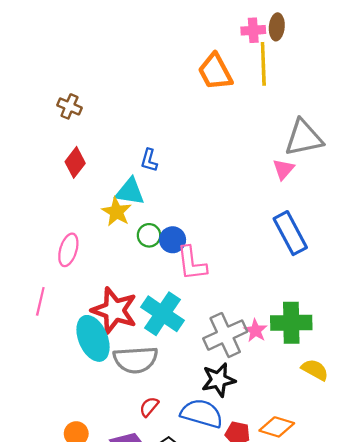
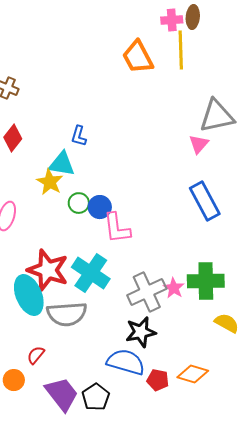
red semicircle: (149, 407) -> (36, 355), moved

